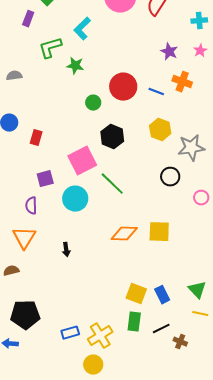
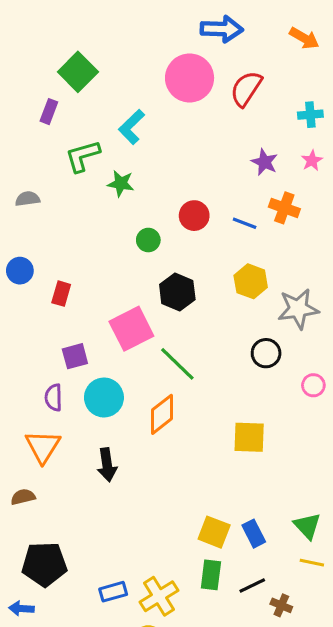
red circle: (123, 87) -> (194, 216), size x0.7
cyan circle: (75, 199) -> (104, 397), moved
orange diamond: (124, 234) -> (162, 414), moved, turned -40
black arrow: (66, 250) -> (107, 465), size x1.5

